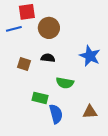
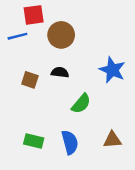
green semicircle: (65, 83) -> (81, 104), turned -60
green rectangle: (40, 98) -> (34, 141), moved

